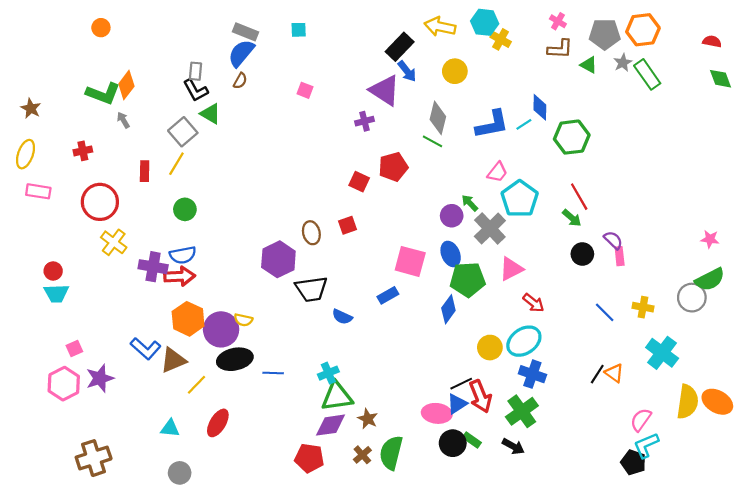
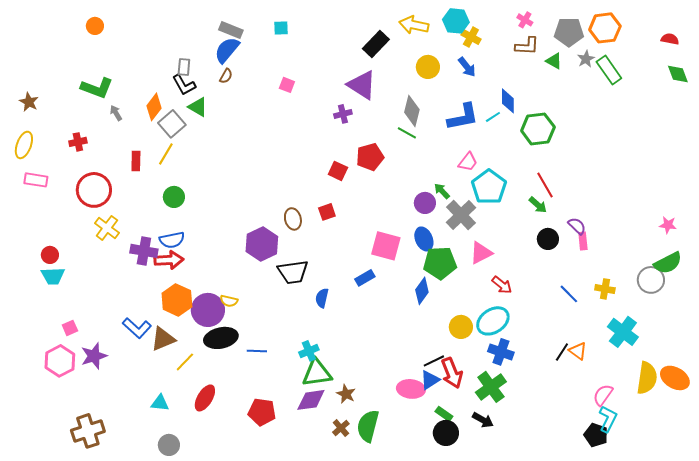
blue arrow: (407, 71) -> (467, 67), moved
orange diamond: (126, 85) -> (154, 107), moved
blue semicircle: (342, 317) -> (322, 298), turned 78
black circle: (453, 443) -> (446, 433), moved
cyan L-shape: (646, 445) -> (608, 419), turned 140
red pentagon: (309, 458) -> (262, 412), moved

